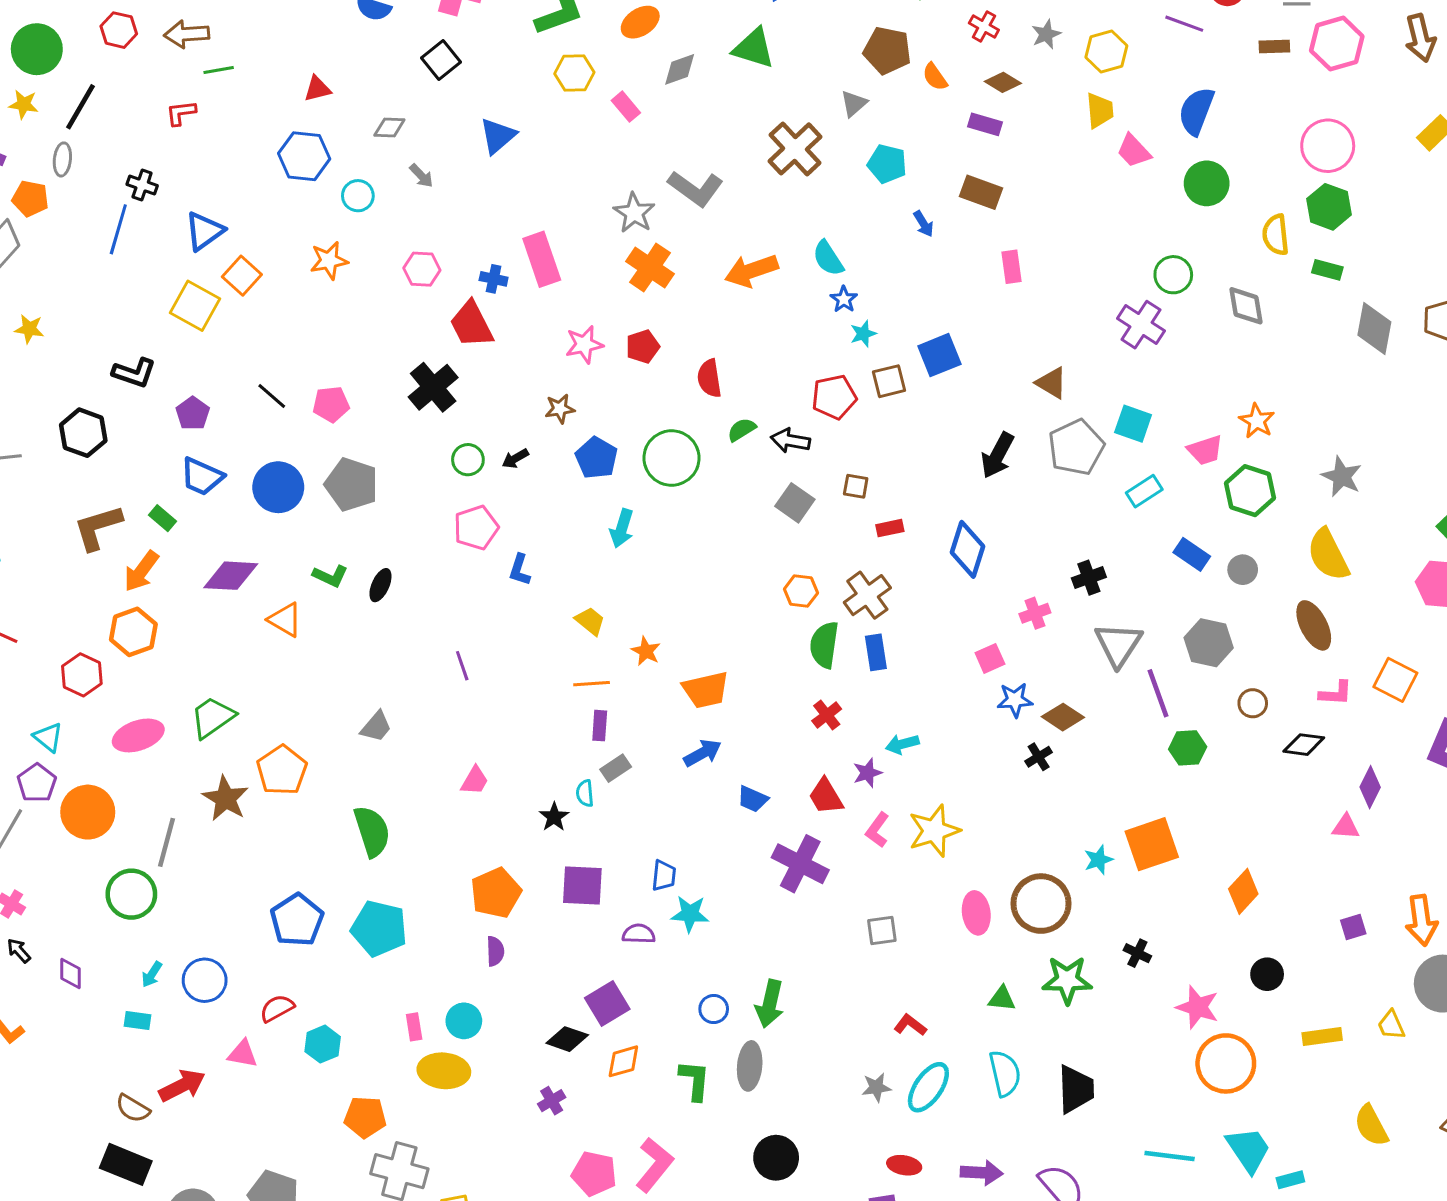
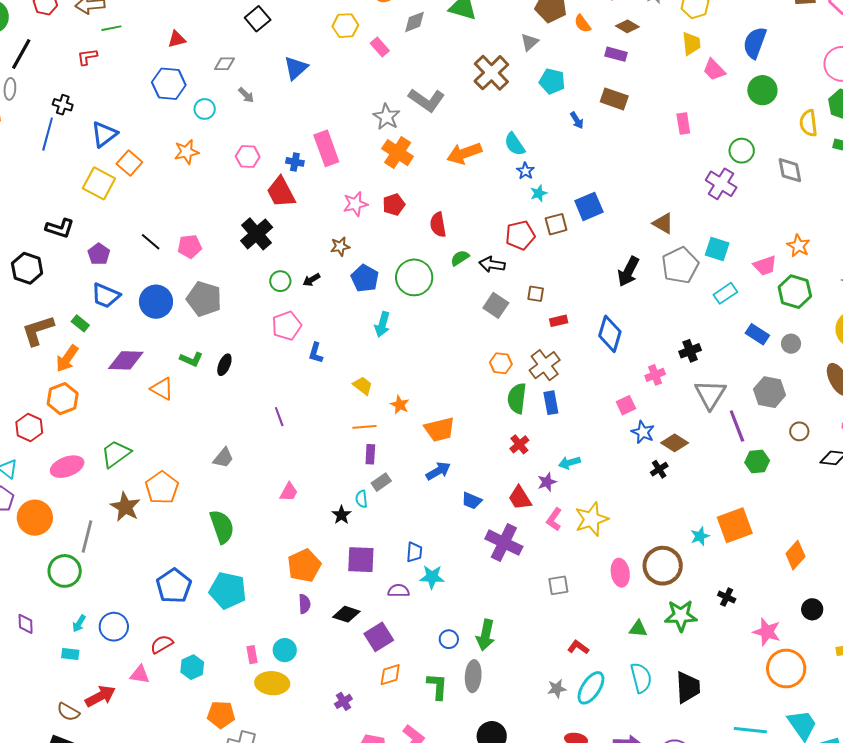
pink rectangle: (1011, 267) -> (683, 124), moved
blue star: (1015, 700) -> (643, 432), turned 30
black diamond: (567, 1039) -> (346, 614), moved

